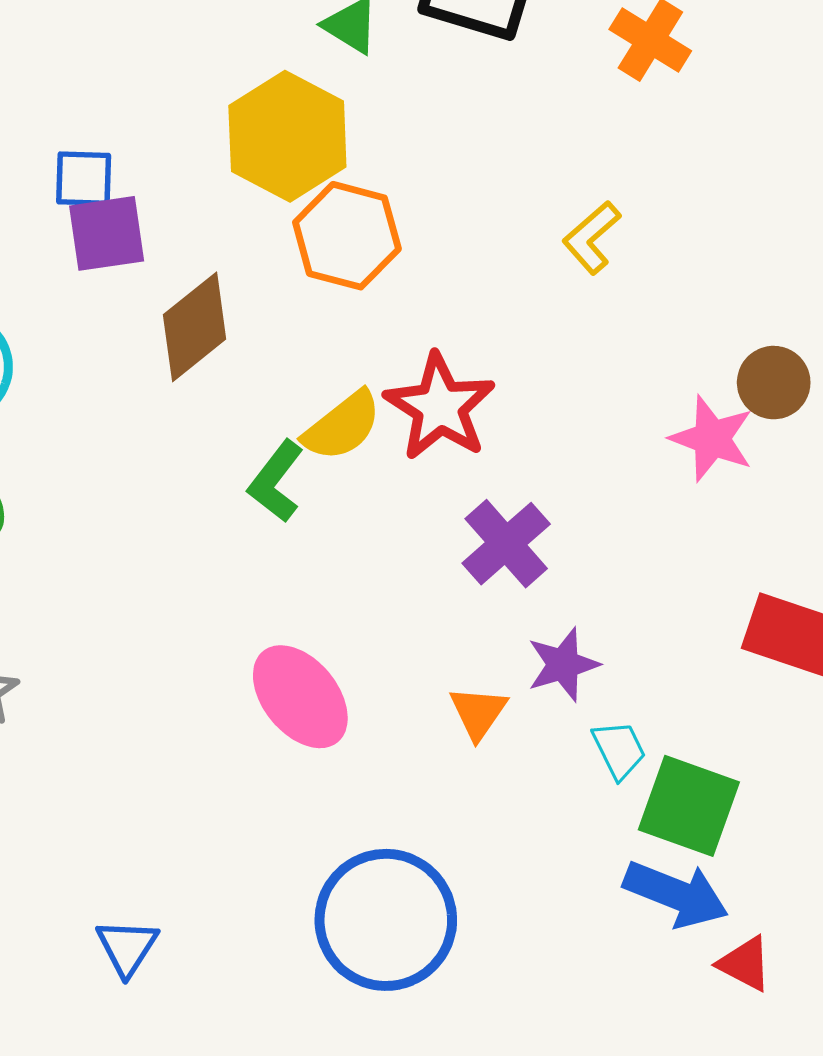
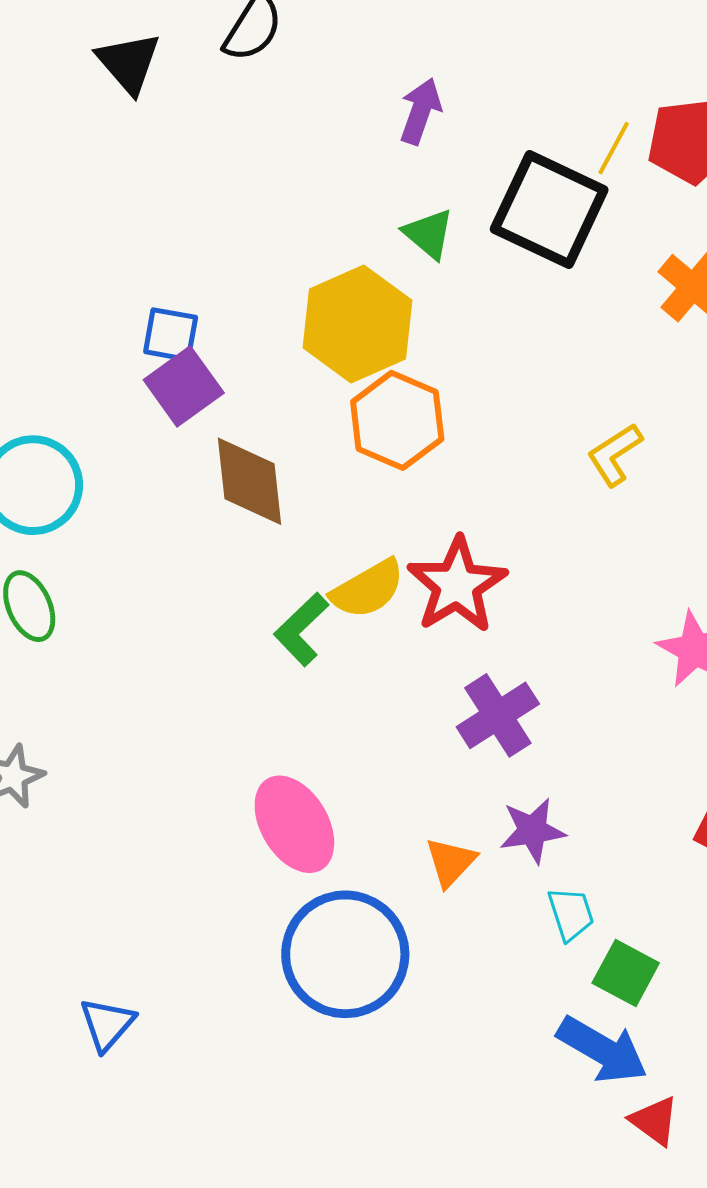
purple square: (107, 233) -> (184, 386), turned -36
brown diamond: (195, 327) -> (250, 481), turned -66
green square: (689, 806) -> (626, 973), size x0.7
blue circle: (386, 920) -> (345, 954), moved

